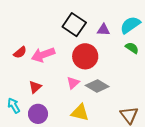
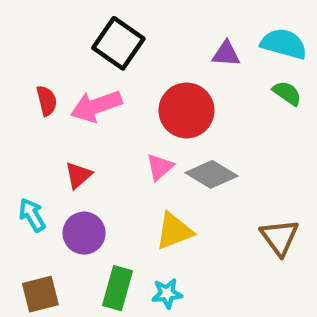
black square: (74, 25) -> (118, 43), moved
cyan semicircle: (130, 25) -> (284, 44), turned 50
red semicircle: (20, 52) -> (47, 101), turned -64
yellow triangle: (80, 113) -> (174, 231), turned -36

